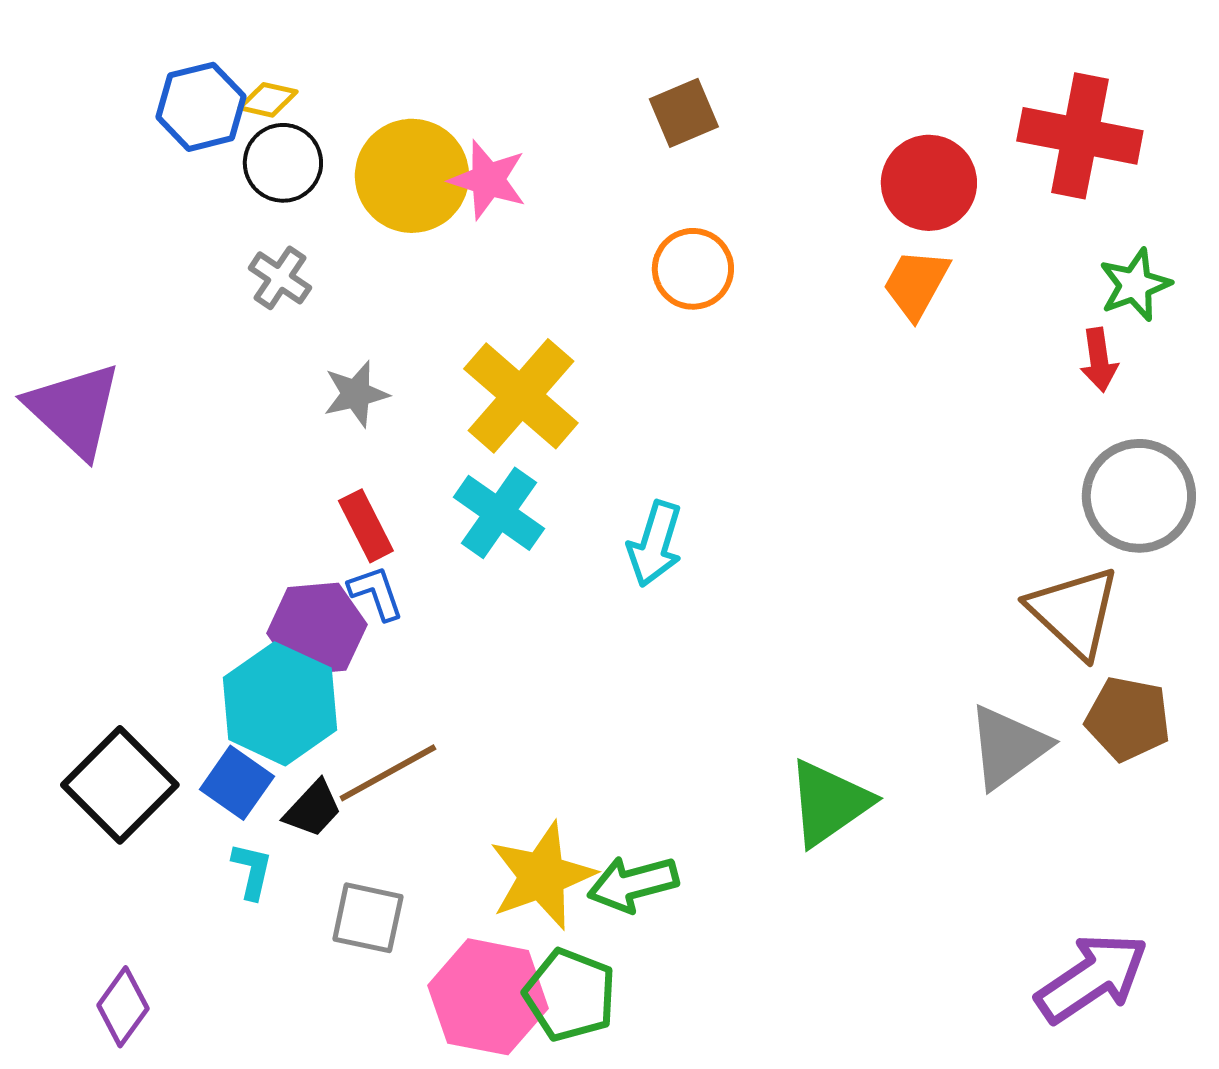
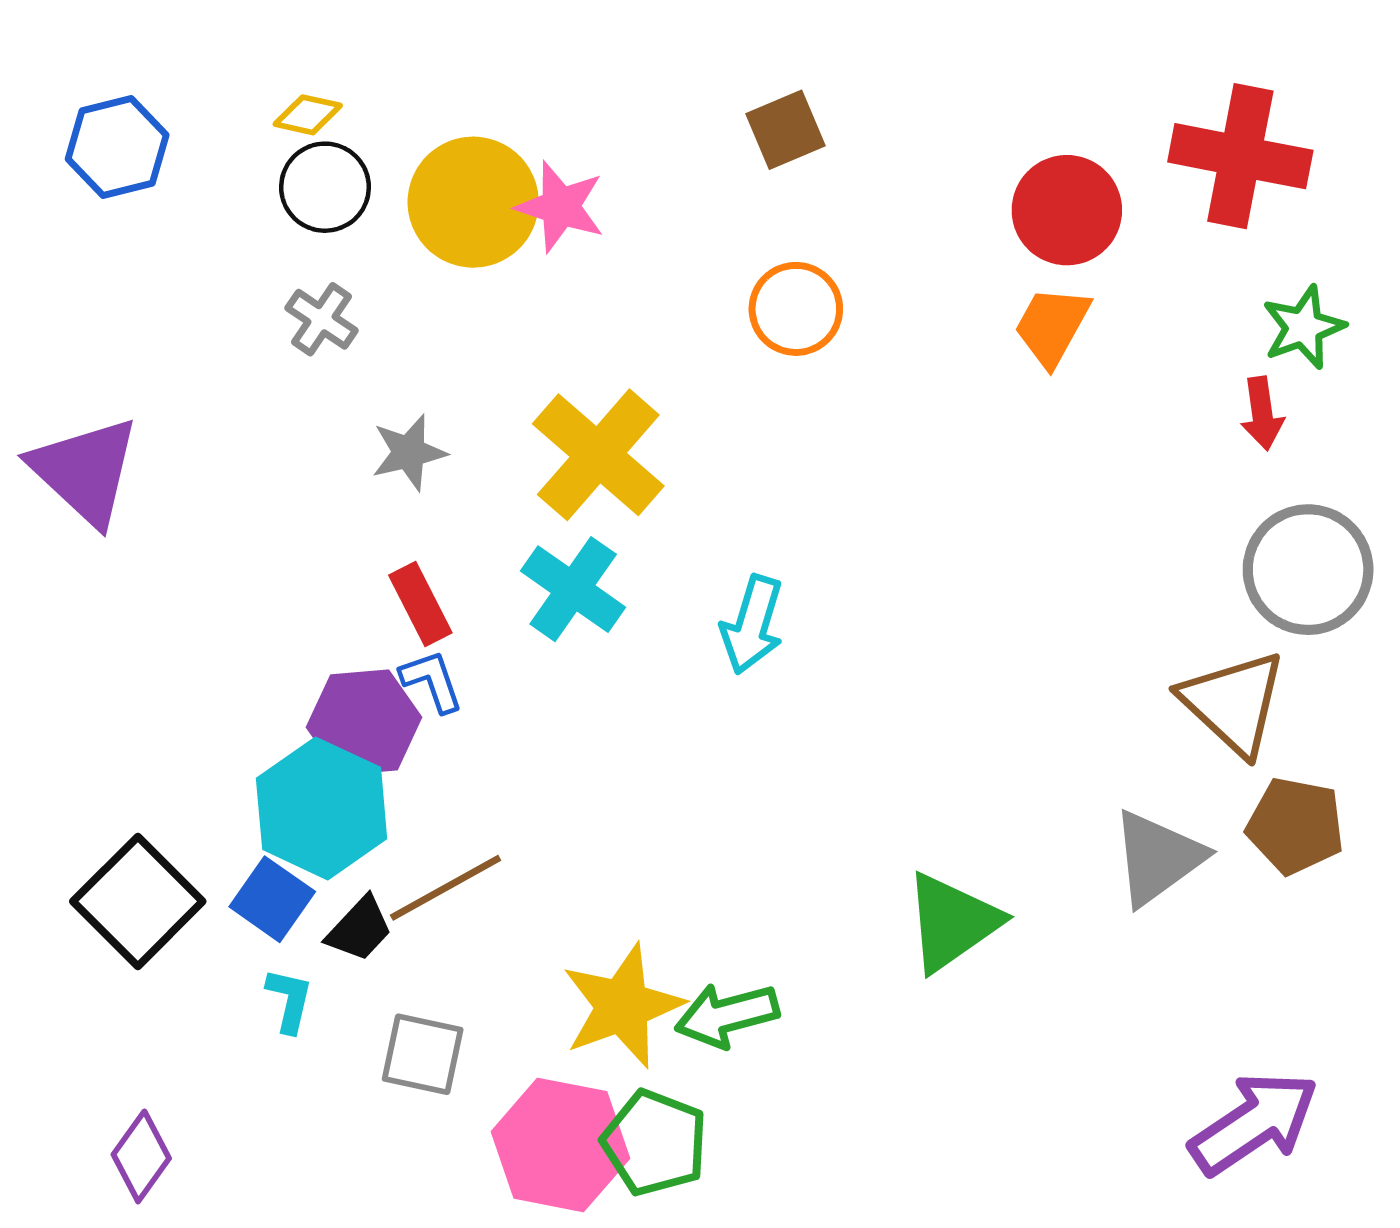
blue hexagon: (201, 107) -> (117, 147), moved

